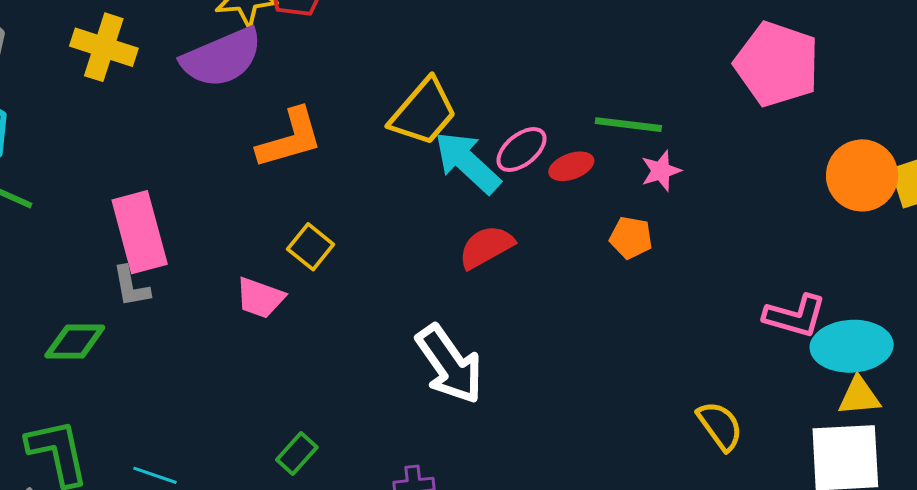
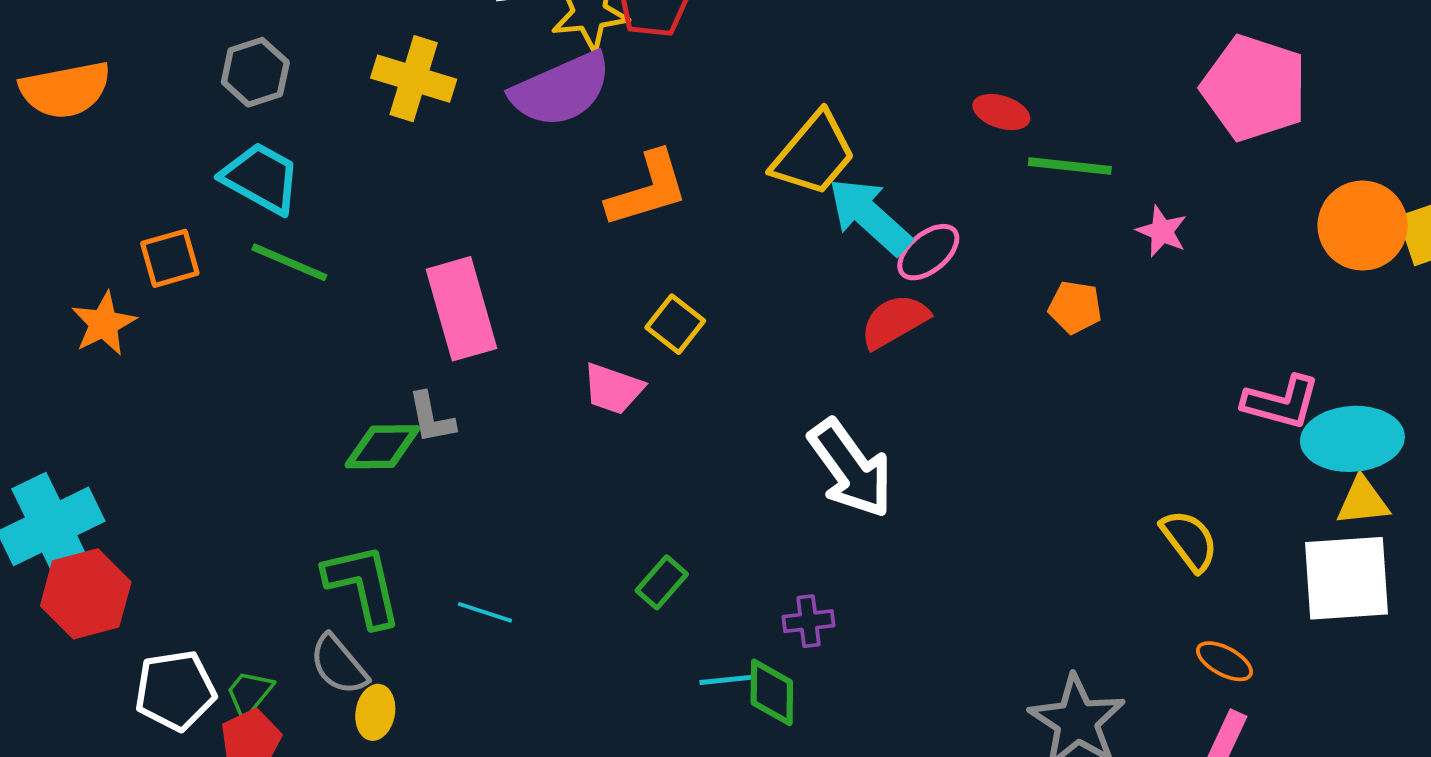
pink ellipse: (521, 150) -> (928, 252), moved
red ellipse: (571, 166) -> (1001, 112), moved, turned 39
pink star: (661, 171) -> (1162, 231), moved, turned -30
gray L-shape: (131, 286) -> (431, 418), moved

